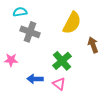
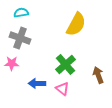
gray cross: (30, 32) -> (20, 38), moved
brown arrow: (93, 45) -> (98, 75), moved

